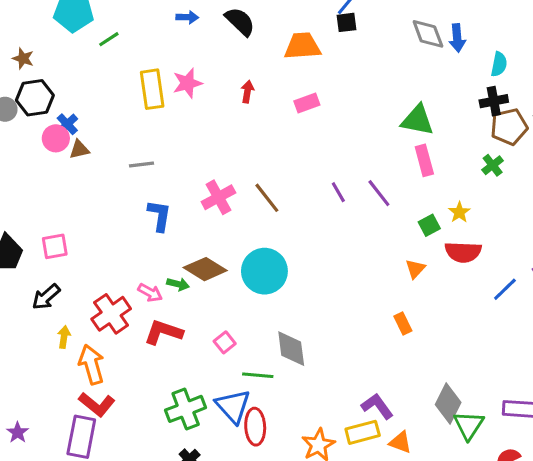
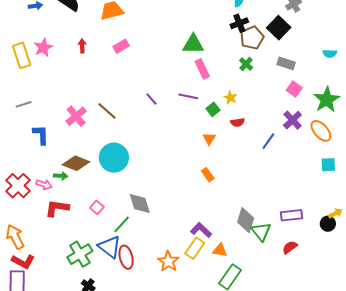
purple line: (379, 193) -> (188, 96), moved, turned -30
red semicircle: (463, 252) -> (238, 122), size x0.6
red cross: (111, 314) -> (18, 186), moved
green line: (258, 375) -> (122, 224), turned -42
yellow rectangle: (363, 432) -> (195, 248), turned -30

